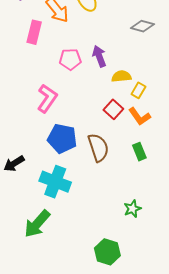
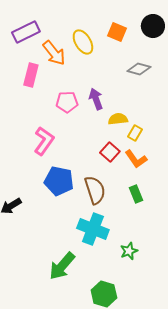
cyan cross: (55, 182) -> (93, 229), moved
green arrow: (37, 224) -> (62, 266), moved

